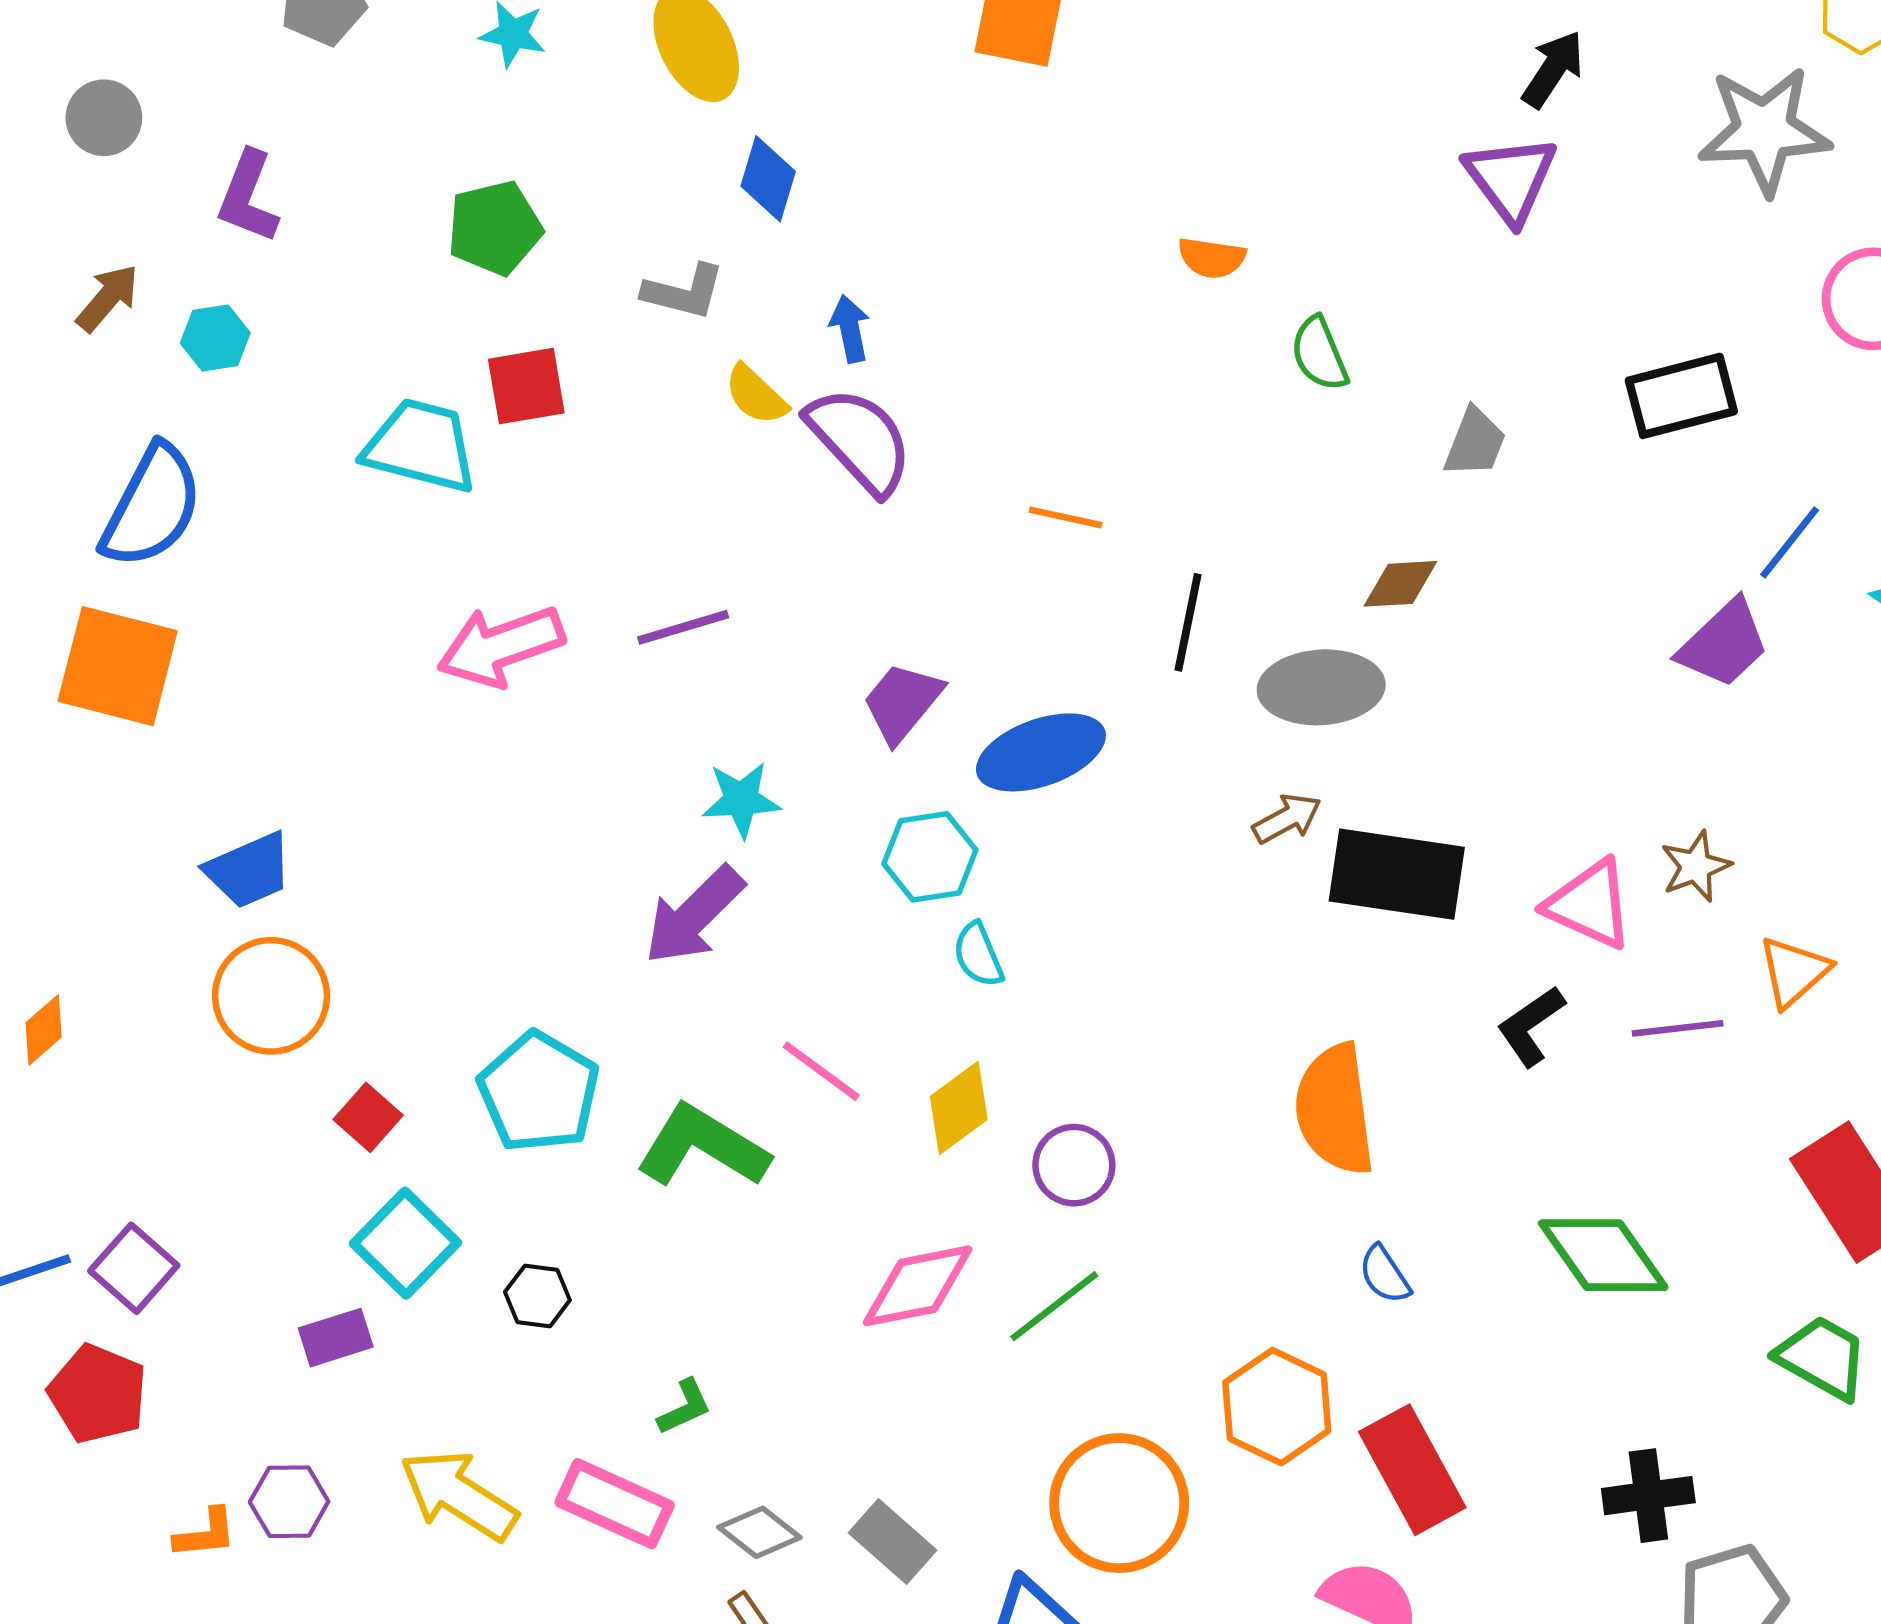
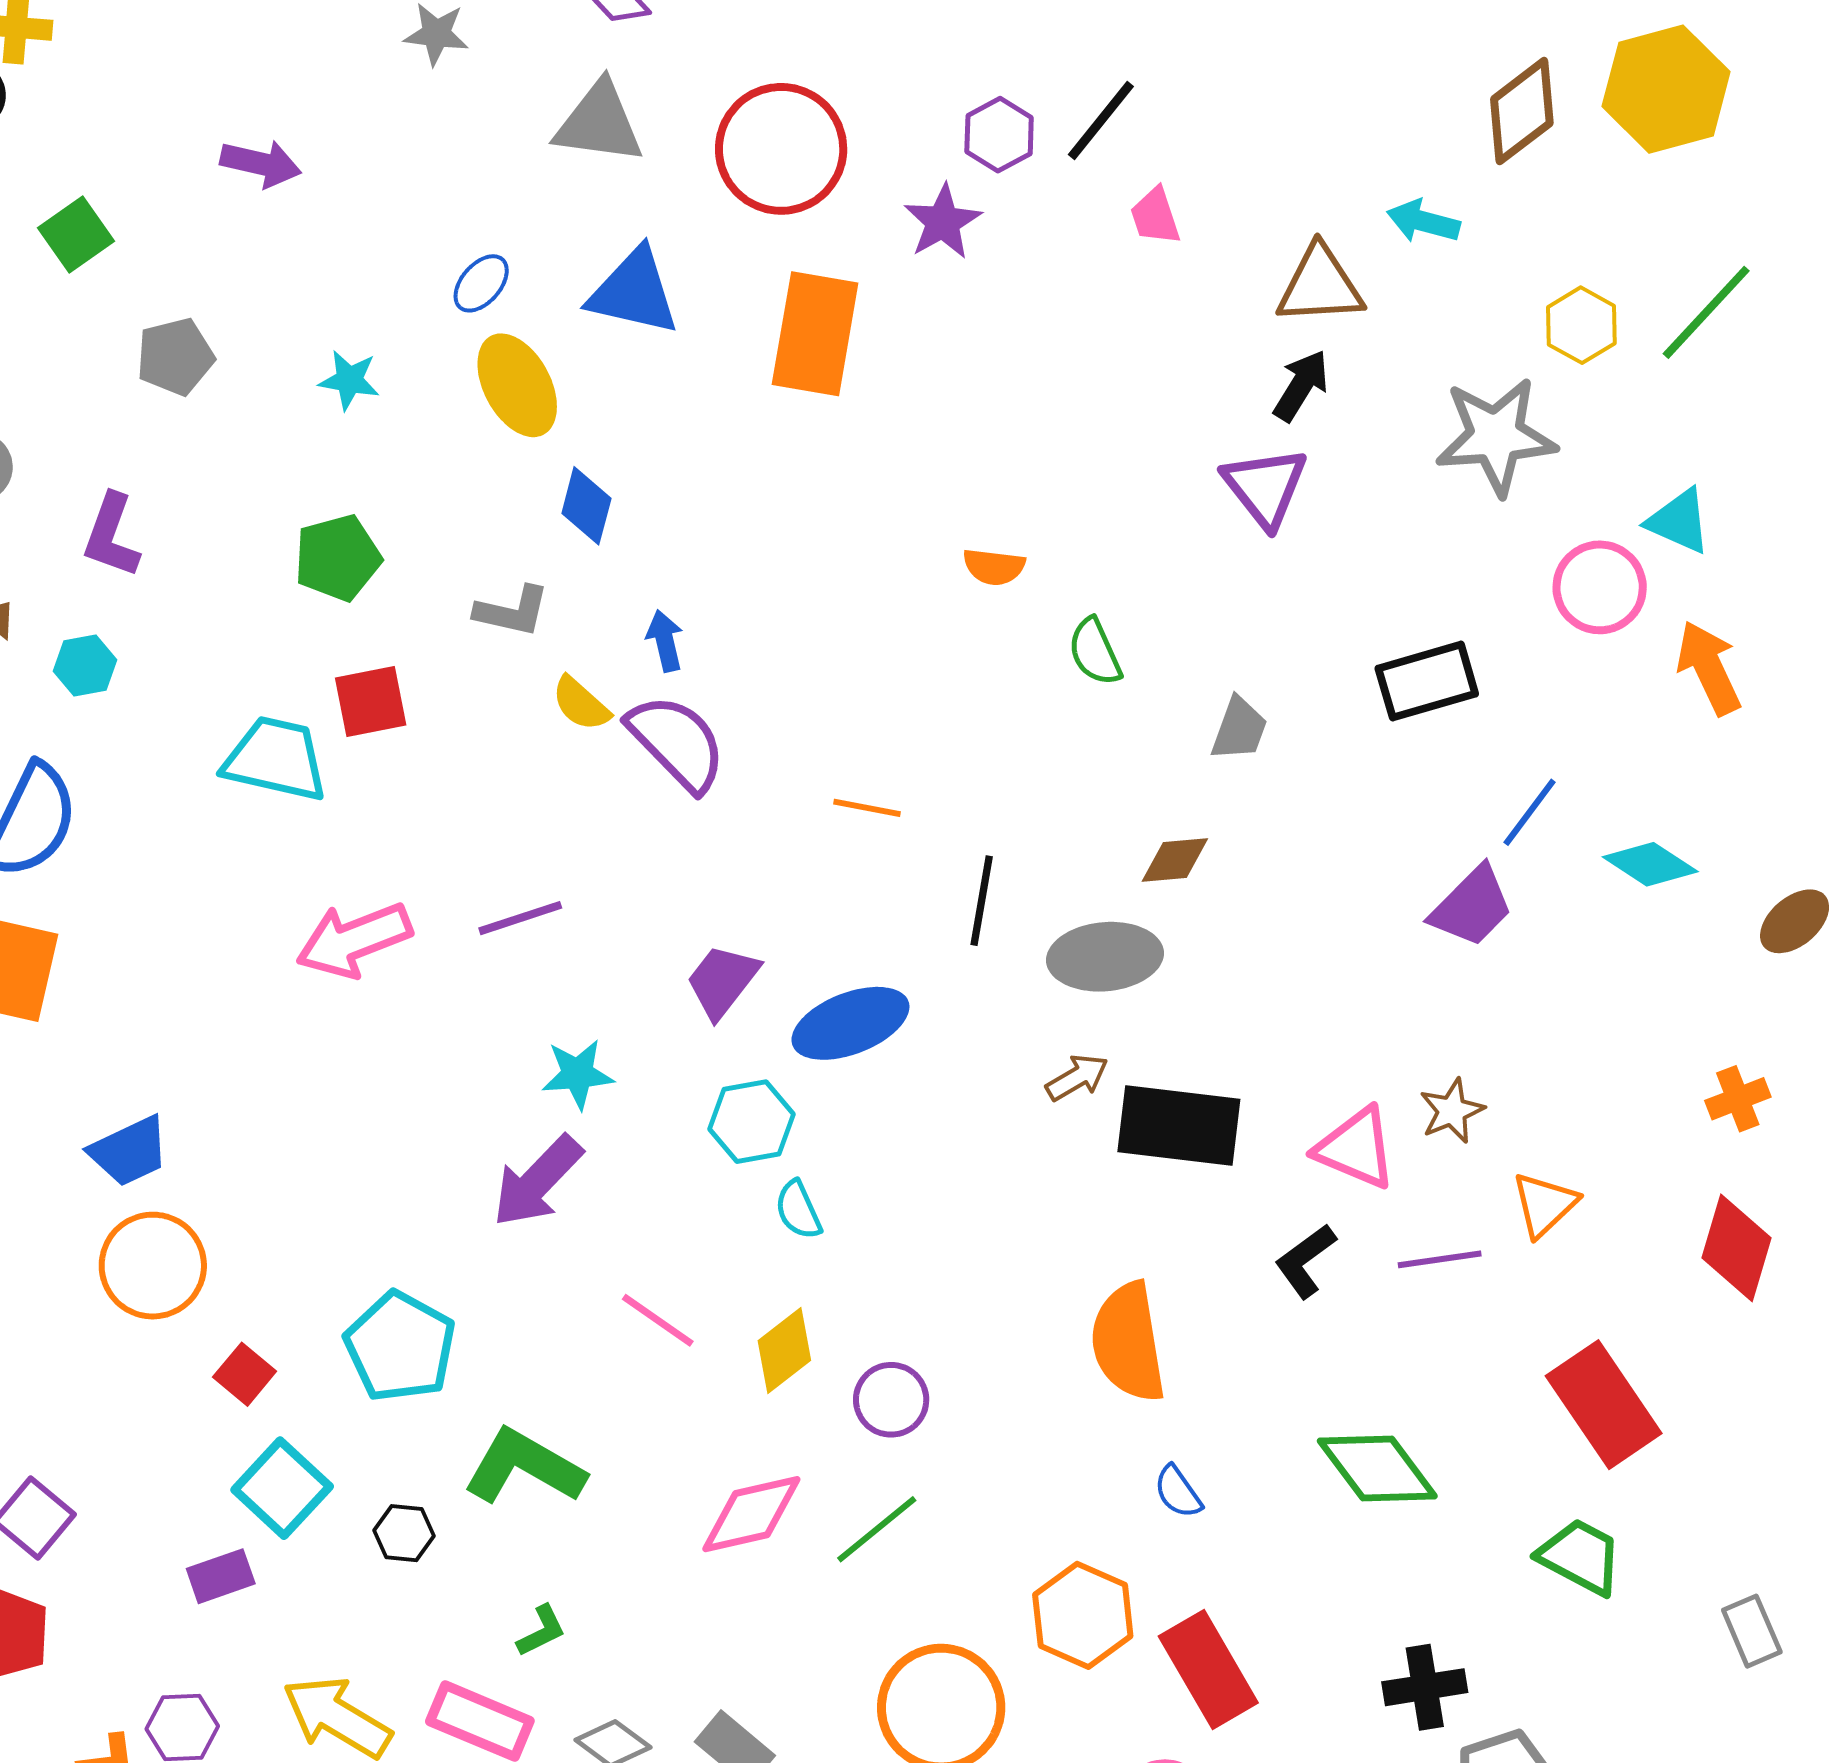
green L-shape: (702, 1146) -> (524, 1467), moved

